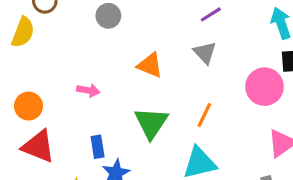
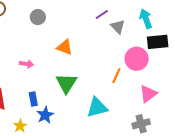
gray triangle: (205, 53) -> (118, 27), moved
orange line: (204, 115) -> (116, 76), moved

